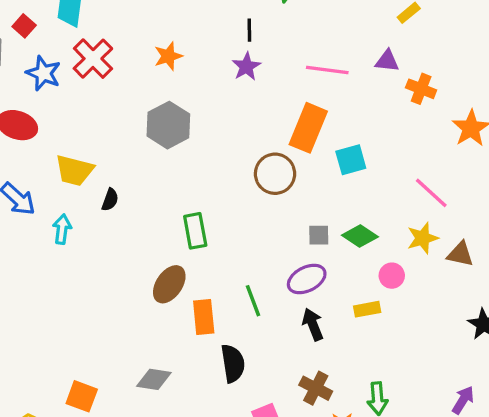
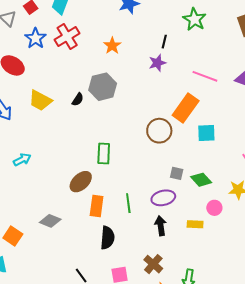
orange star: (168, 56) -> (112, 46), turned -30
black semicircle: (110, 200) -> (78, 99), moved
cyan arrow: (62, 229) -> (22, 160), moved, turned 42
gray diamond: (154, 379) -> (50, 221), moved

